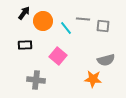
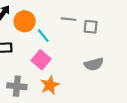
cyan line: (66, 28) -> (43, 36), moved
orange star: (93, 79) -> (50, 85), moved, turned -30

